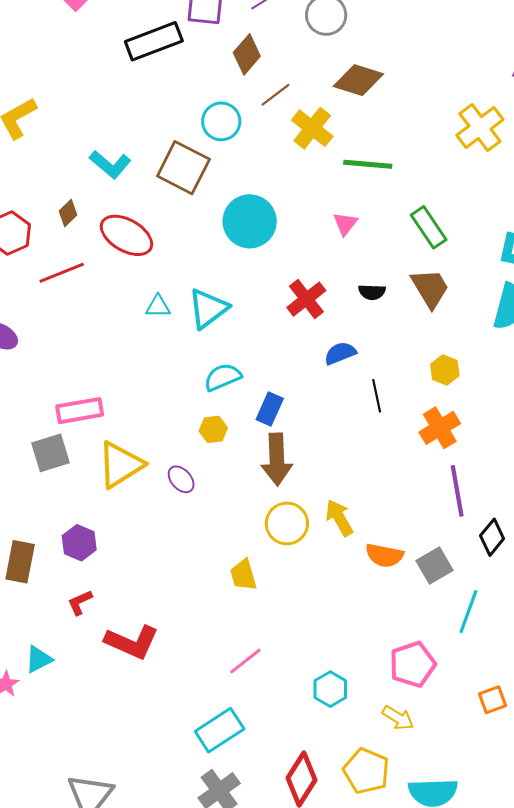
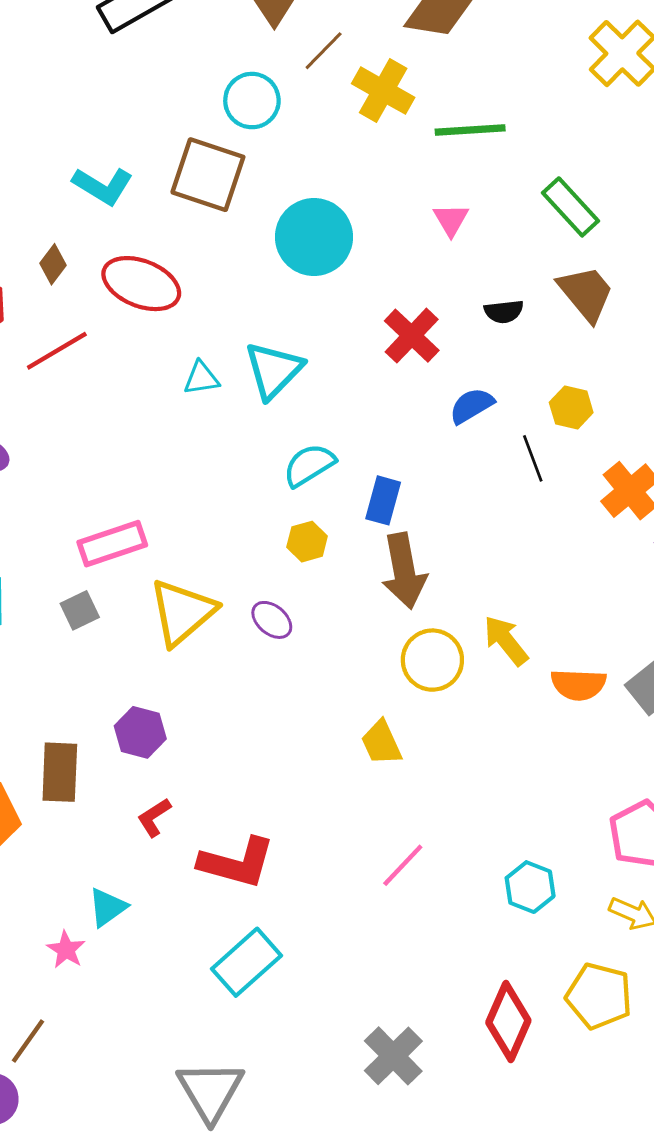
yellow hexagon: (445, 370) -> (571, 407), moved
gray square: (50, 453) -> (80, 610), size x0.7
cyan rectangle: (220, 730) -> (247, 962), moved

